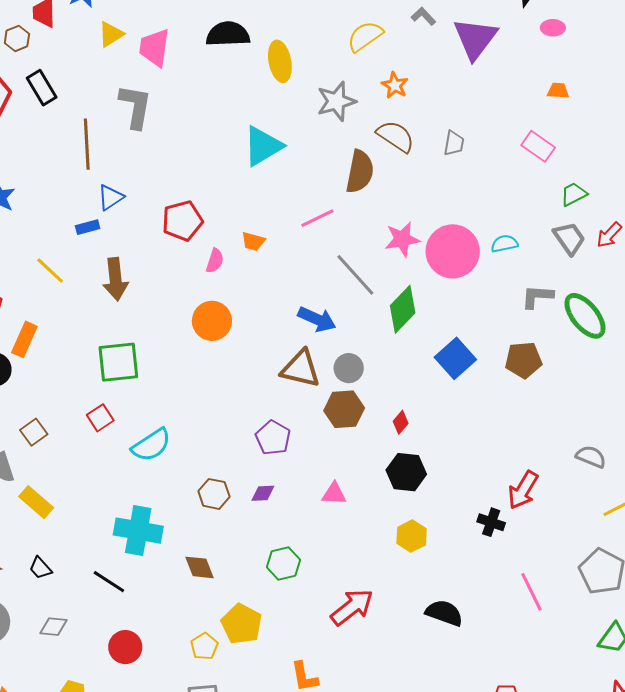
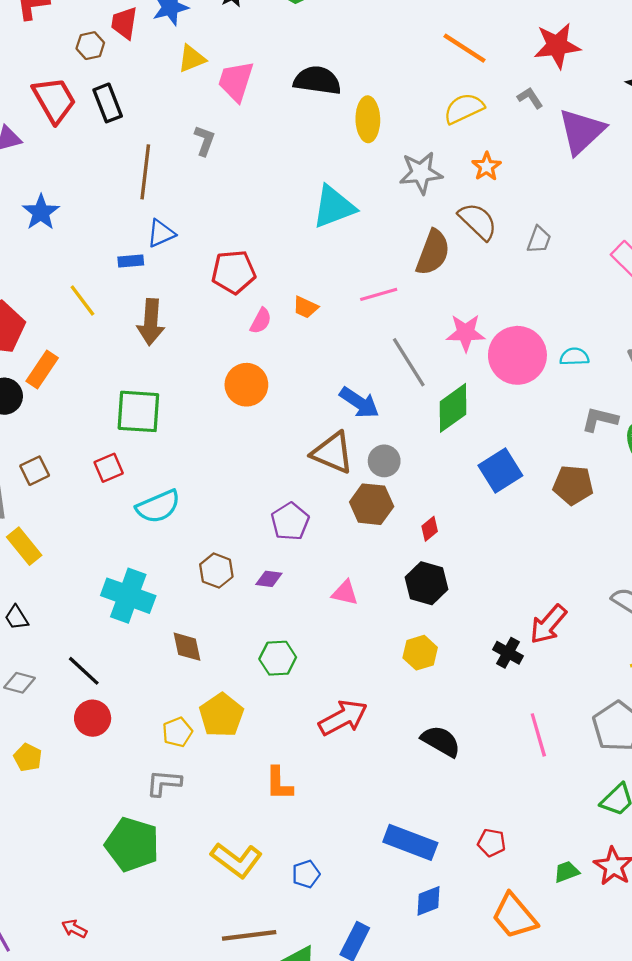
gray L-shape: (135, 106) -> (205, 141), size x0.6
black line: (109, 582) -> (84, 671), moved

